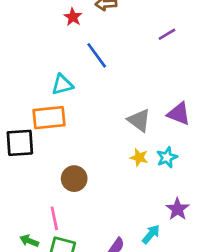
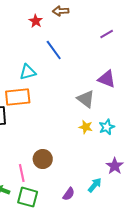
purple triangle: (179, 114) -> (107, 79), moved
brown circle: (74, 179) -> (43, 159), moved

